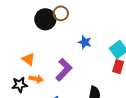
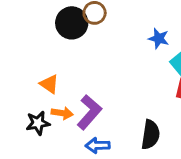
blue star: (85, 42) -> (159, 38), moved
purple L-shape: (64, 70) -> (89, 112), moved

